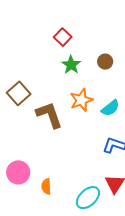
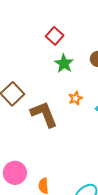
orange star: (81, 100) -> (75, 98), size x0.6

